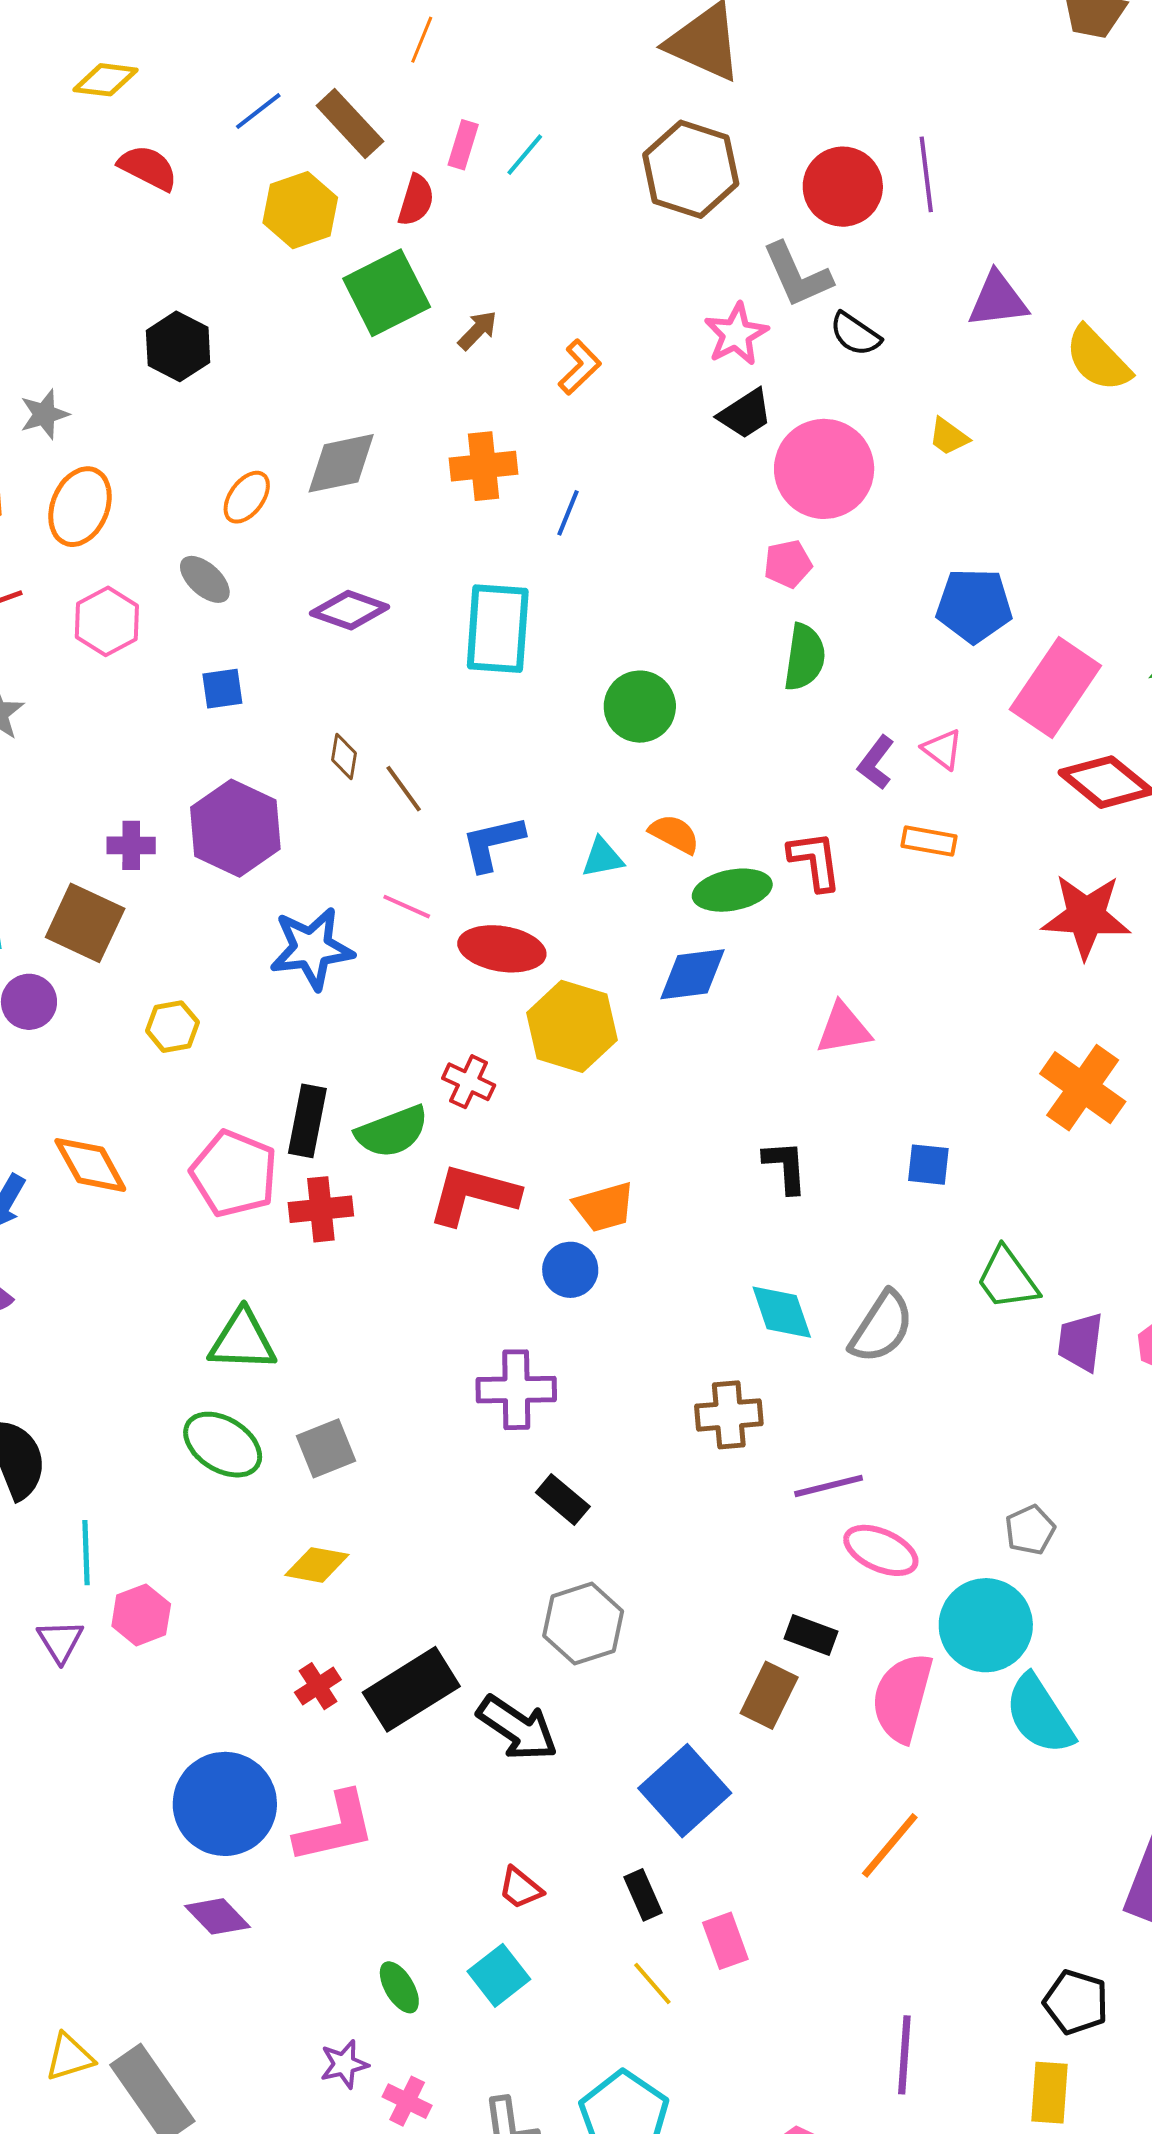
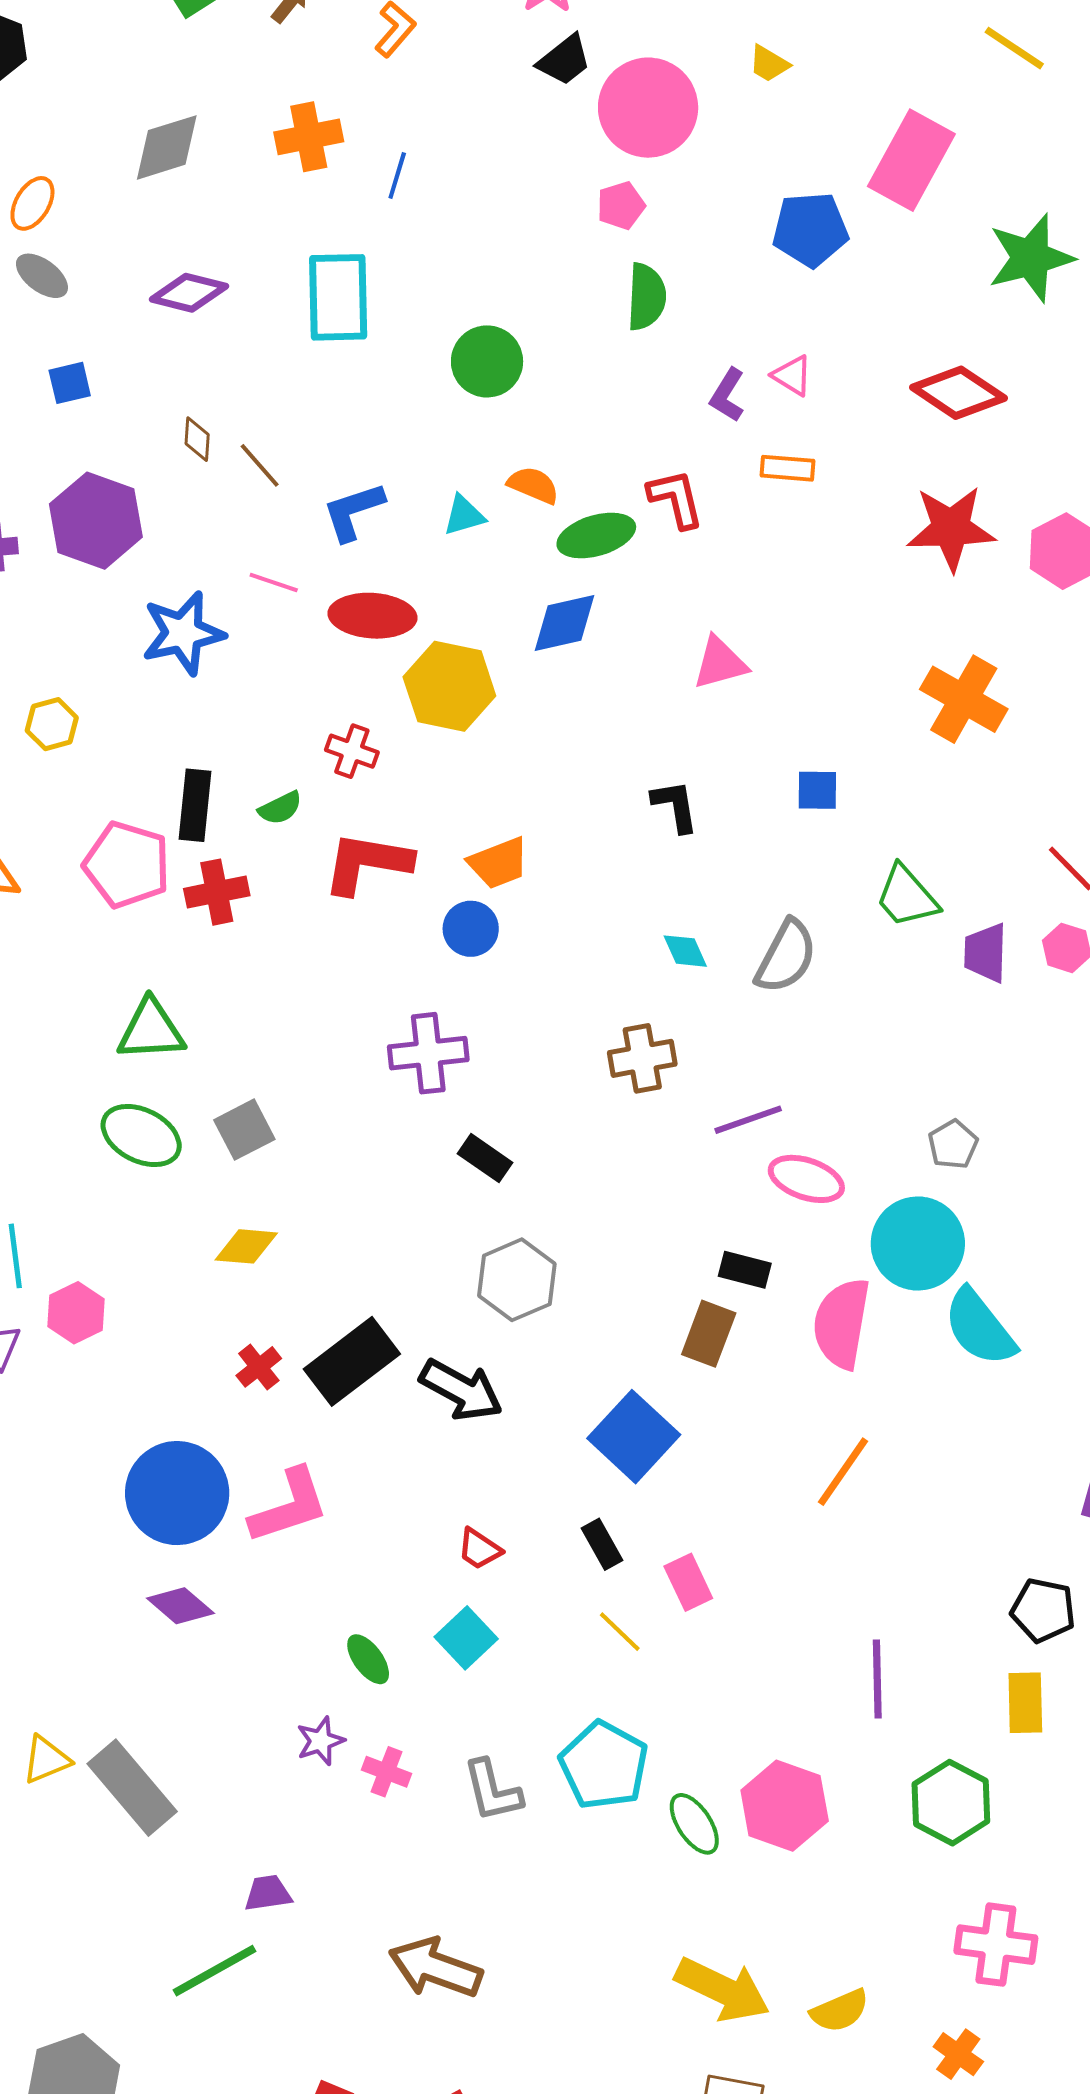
orange ellipse: (247, 497) -> (32, 203), moved
pink rectangle: (1055, 687) -> (911, 160), moved
green semicircle: (392, 1132) -> (280, 808), size x0.6
cyan diamond: (782, 1312) -> (685, 951), size x0.7

